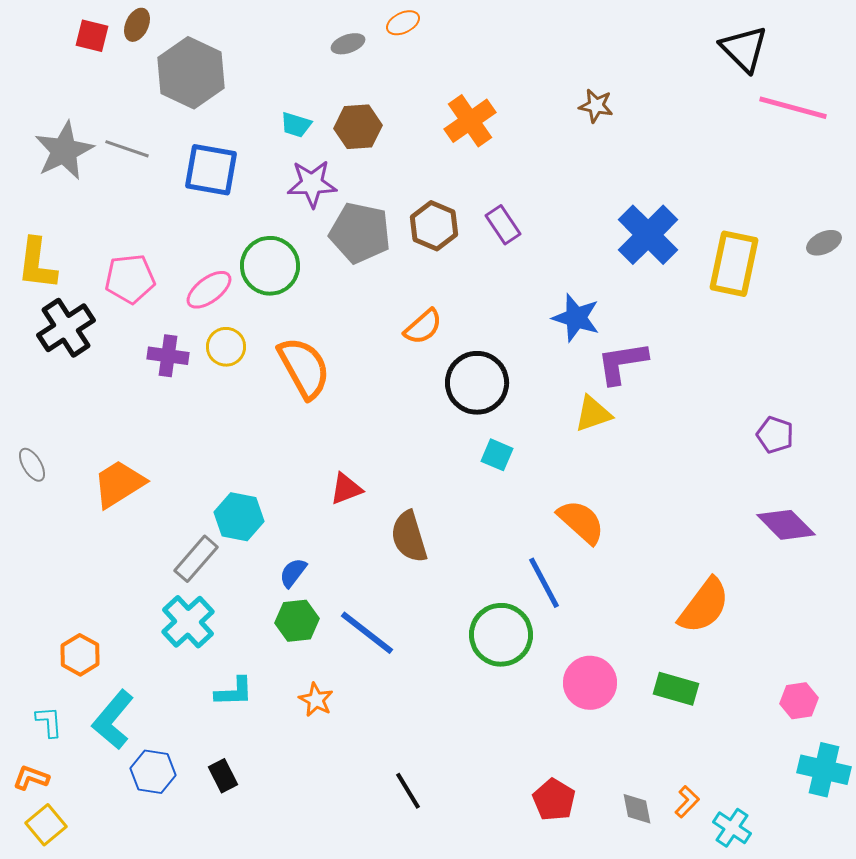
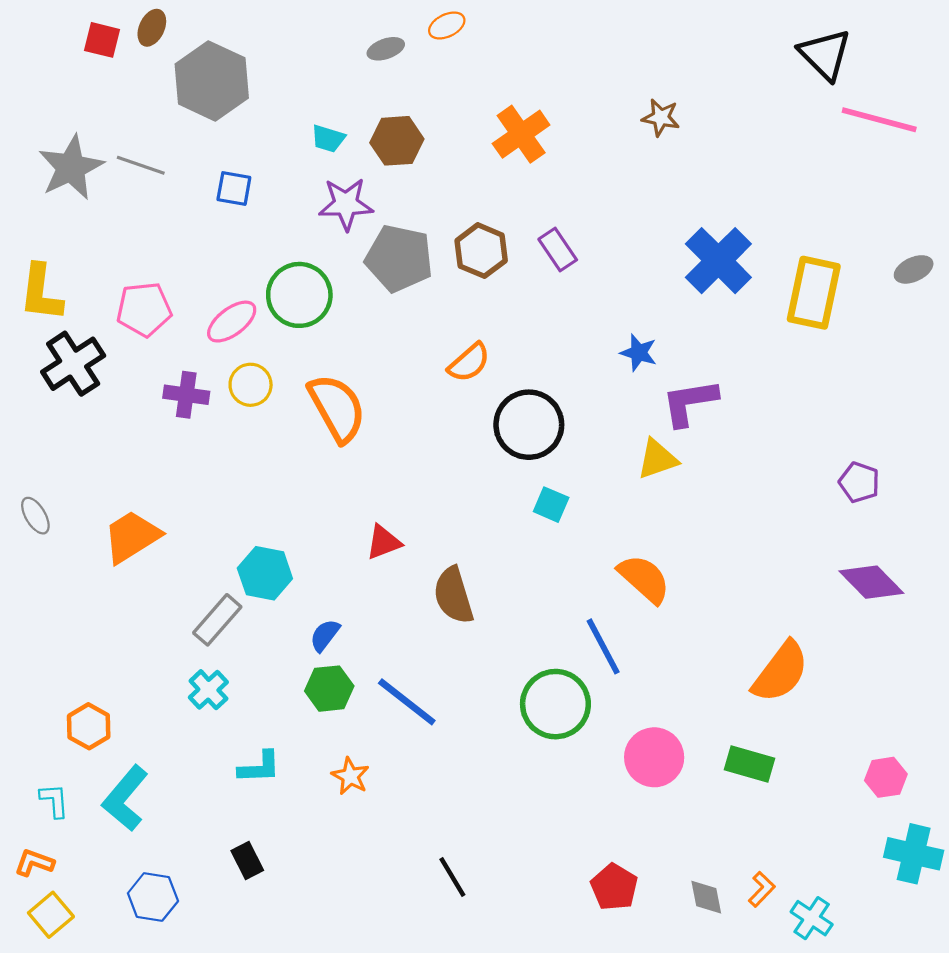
blue square: (211, 170) -> (234, 189), size x0.6
blue star: (576, 318) -> (639, 353), size x0.7
cyan cross: (188, 622) -> (208, 690), size x0.7
blue hexagon: (153, 772) -> (153, 897), moved

